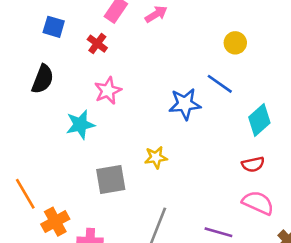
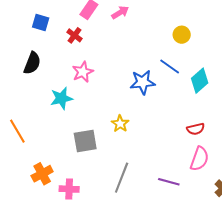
cyan diamond: (259, 120) -> (200, 81), moved
yellow star: (156, 157) -> (120, 124), turned -30
orange line: (25, 194) -> (17, 131), moved
pink semicircle: (258, 203) -> (199, 159), turned 85

